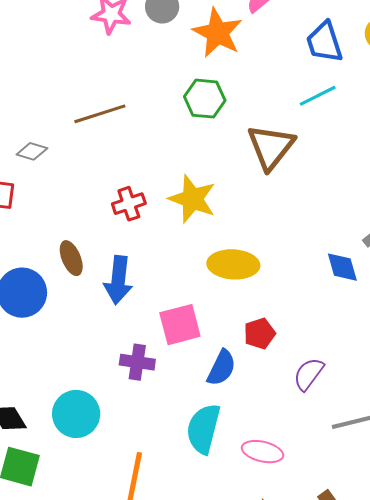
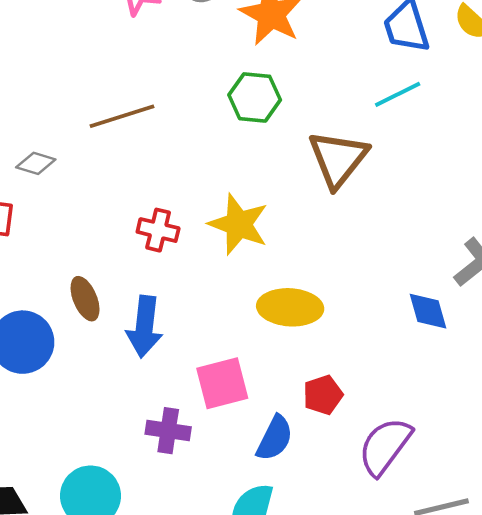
red cross: (129, 204) -> (158, 230), turned 32
purple semicircle: (309, 374) -> (385, 446), size x1.4

